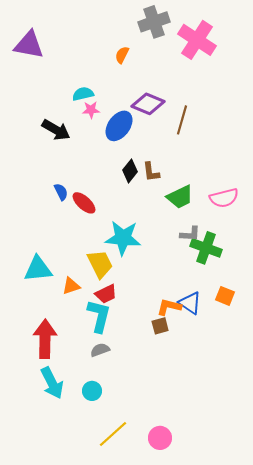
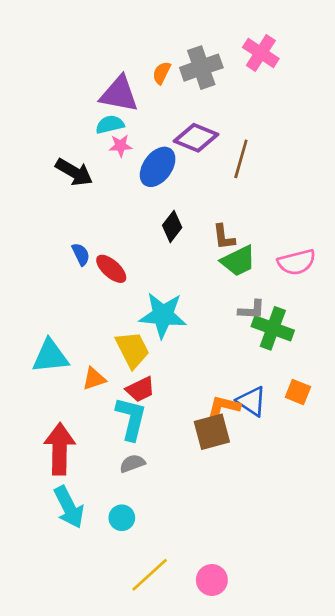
gray cross: (154, 22) -> (201, 68), moved
pink cross: (197, 40) -> (261, 53), size x0.7
purple triangle: (29, 45) -> (119, 94), moved
brown L-shape: (151, 172) -> (224, 237), moved
brown square: (160, 326) -> (212, 432), size x1.6

